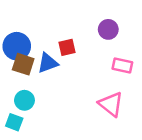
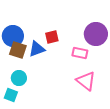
purple circle: (108, 29) -> (96, 34), moved, size x1.5
pink rectangle: (122, 65) -> (80, 53), moved

